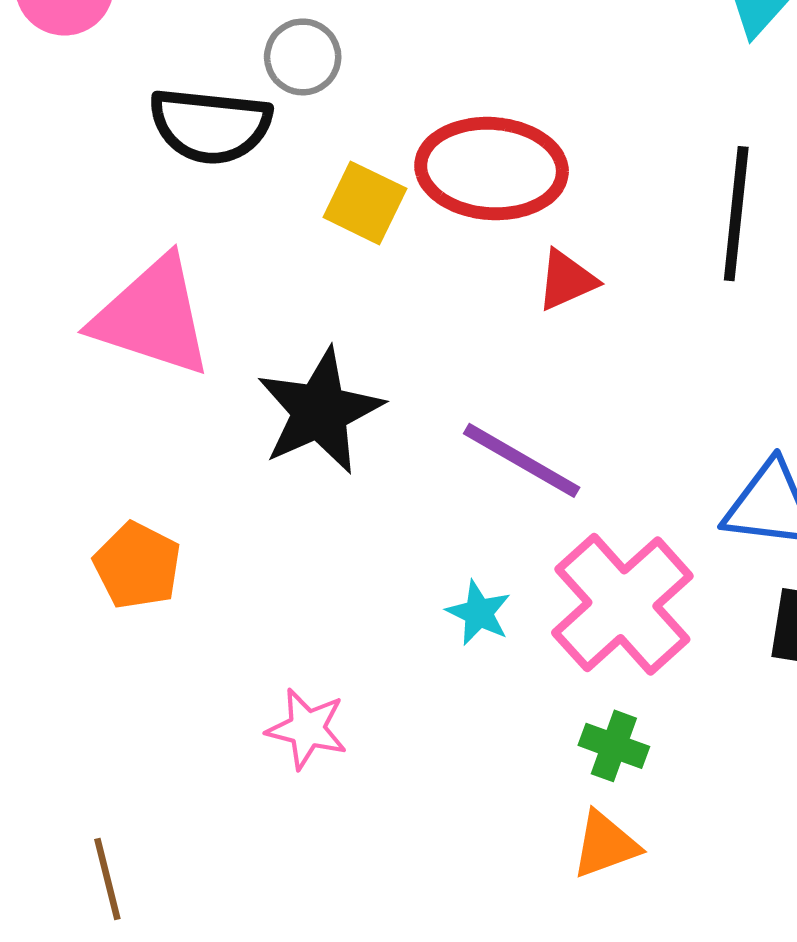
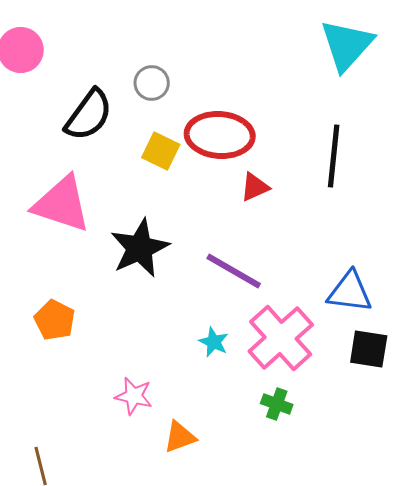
gray circle: (303, 57) -> (152, 83), moved
black semicircle: (210, 126) -> (89, 115), turned -60
orange triangle: (605, 845) -> (180, 437), moved

